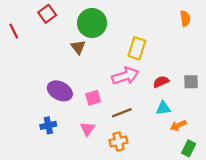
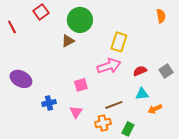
brown triangle: (78, 47) -> (68, 41), turned 40
gray square: (191, 82) -> (166, 71), turned -32
purple ellipse: (60, 91) -> (21, 79), moved
brown line: (122, 113) -> (114, 105), moved
blue cross: (48, 125) -> (49, 103), moved
green rectangle: (189, 148) -> (128, 129), moved

